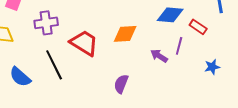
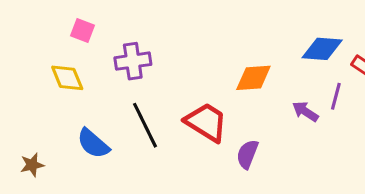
red trapezoid: (84, 43) -> (206, 122), moved

